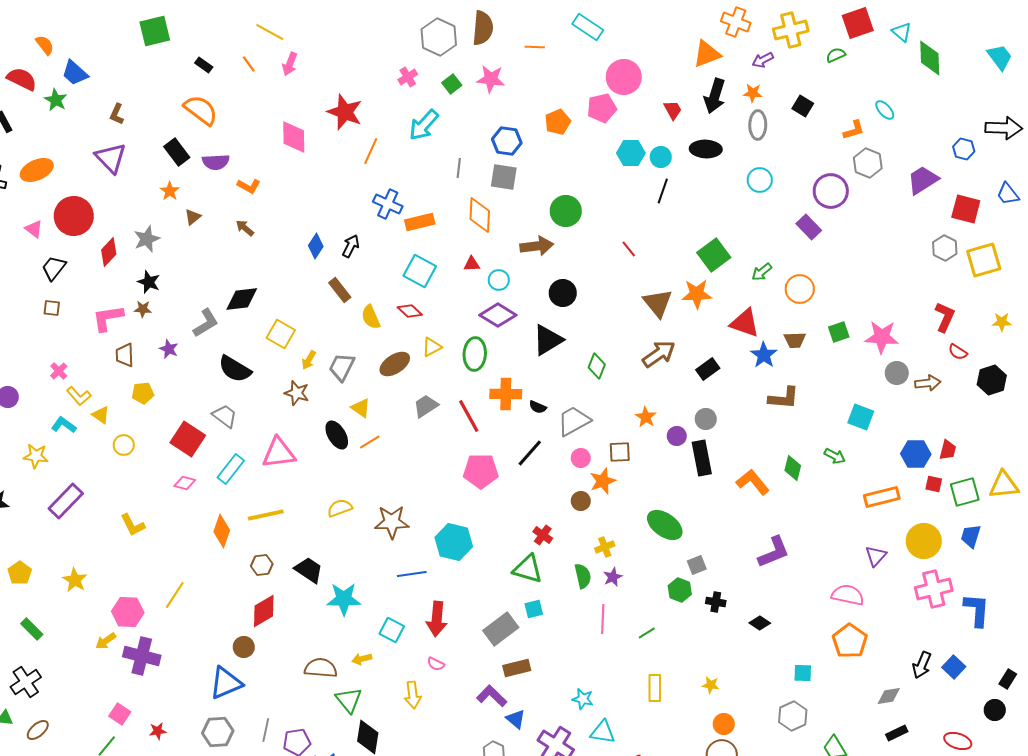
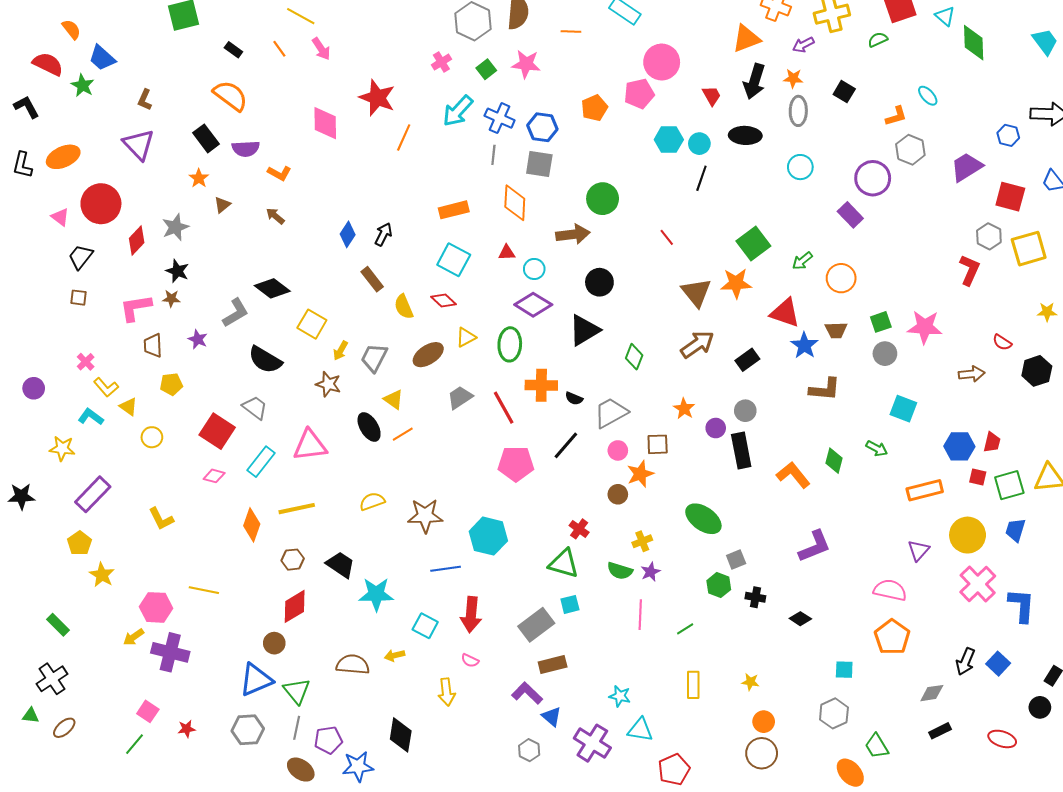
pink arrow: (290, 64) -> (321, 49), turned -55
blue cross: (388, 204) -> (500, 118), moved
black diamond: (242, 299) -> (272, 288), turned 44
red L-shape: (945, 317) -> (970, 270), moved
gray circle: (897, 373) -> (885, 354), moved
yellow pentagon: (20, 573) -> (80, 543), moved
green semicircle: (583, 576) -> (620, 571), turned 120
pink cross: (934, 589) -> (978, 584), turned -30
yellow line: (175, 595) -> (204, 590), turned 68
green triangle: (349, 700) -> (297, 691), moved

